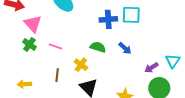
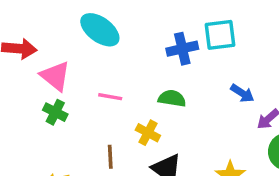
pink line: (55, 47) -> (110, 97), moved
blue arrow: (125, 48) -> (242, 93), moved

